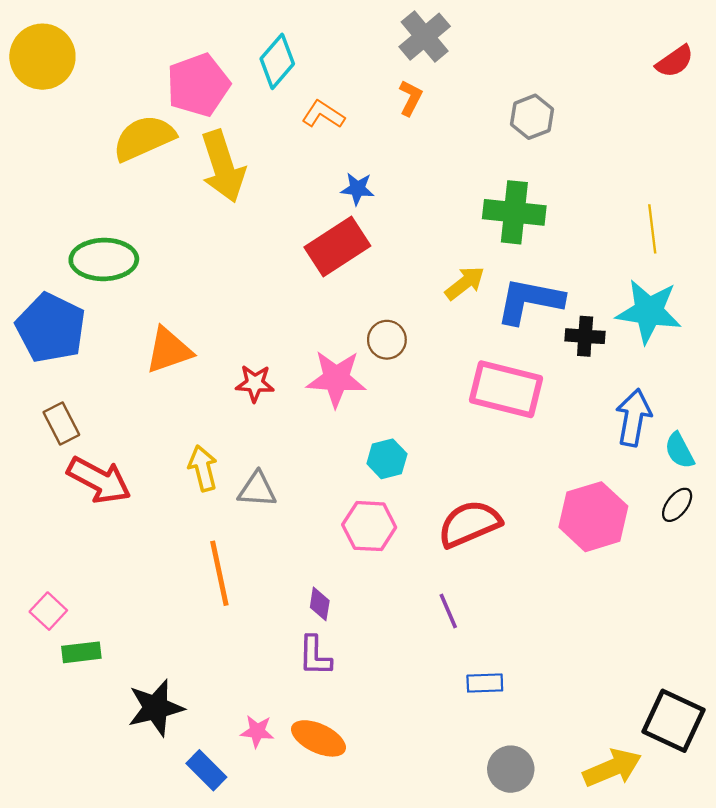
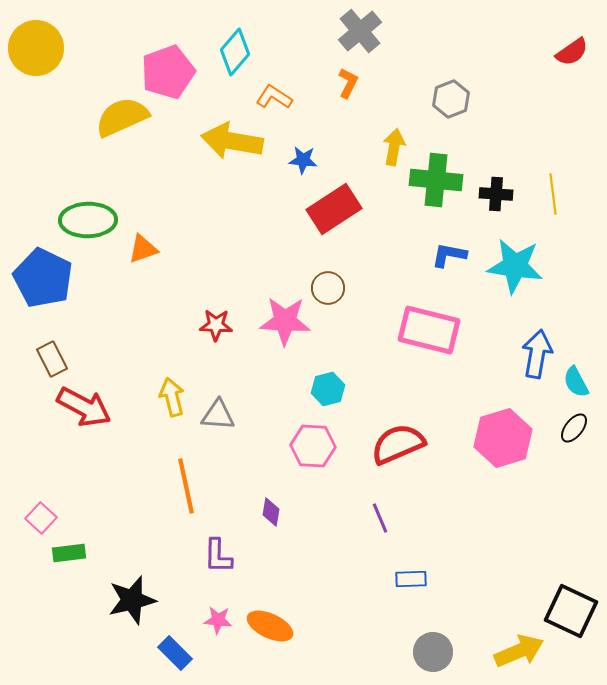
yellow arrow: (223, 166) -> (232, 141), moved, turned 118
red rectangle: (337, 247) -> (334, 209), moved
yellow arrow: (465, 283) -> (394, 147), moved, turned -42
blue L-shape: (530, 301) -> (449, 255), size x0.6
cyan star: (649, 311) -> (515, 266), moved
black cross: (585, 336) -> (496, 194), moved
orange triangle: (169, 350) -> (143, 249), moved, size x0.7
purple L-shape: (315, 656) -> (218, 556), moved

